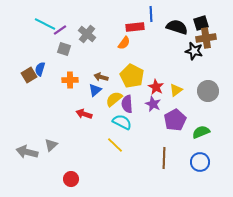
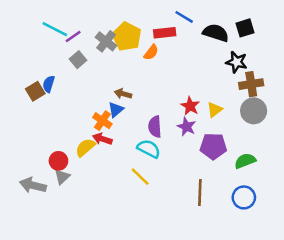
blue line: (151, 14) -> (184, 17), turned -56
brown cross: (206, 38) -> (251, 84), moved
gray square: (64, 49) -> (78, 60), turned 32
yellow pentagon: (132, 76) -> (127, 36), moved
orange cross: (70, 80) -> (102, 121), moved, turned 35
yellow semicircle: (114, 99) -> (85, 147), moved
purple pentagon: (175, 120) -> (213, 146), turned 30
red circle: (71, 179) -> (58, 161), moved

